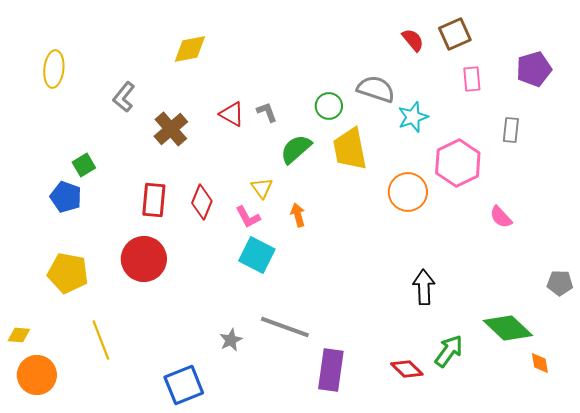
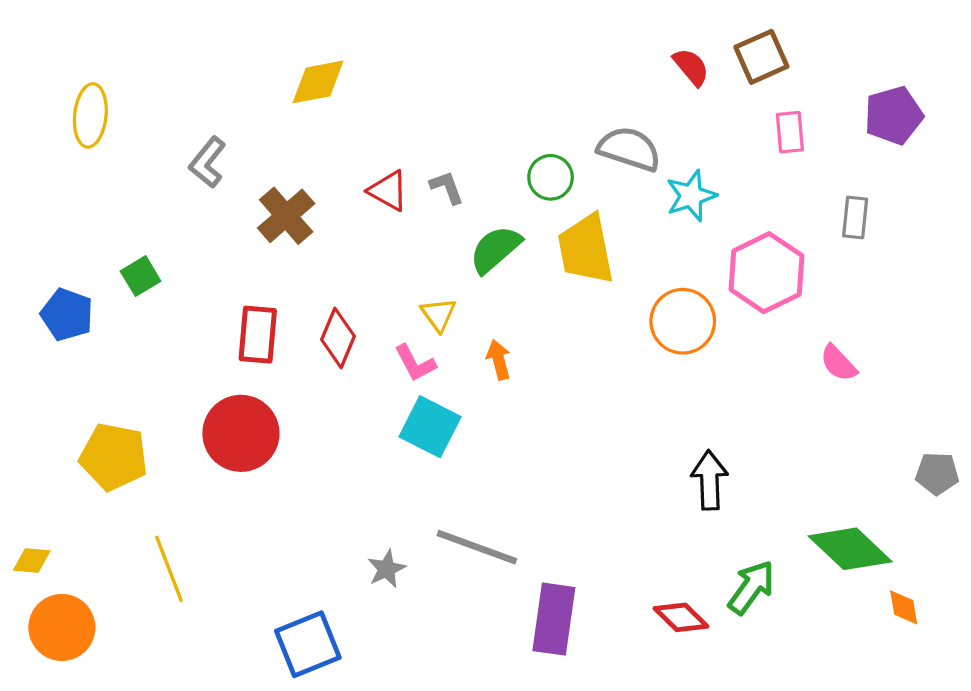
blue pentagon: (66, 197) -> (67, 315), moved

